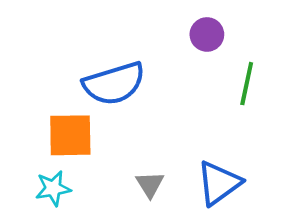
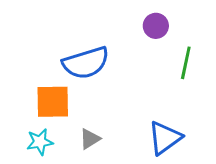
gray triangle: (150, 184) -> (90, 139), moved, turned 30

